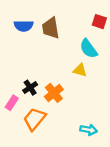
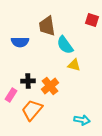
blue semicircle: (24, 26) -> (20, 42), moved
cyan semicircle: (89, 49) -> (65, 45), moved
black cross: (30, 88) -> (28, 81), turned 32

